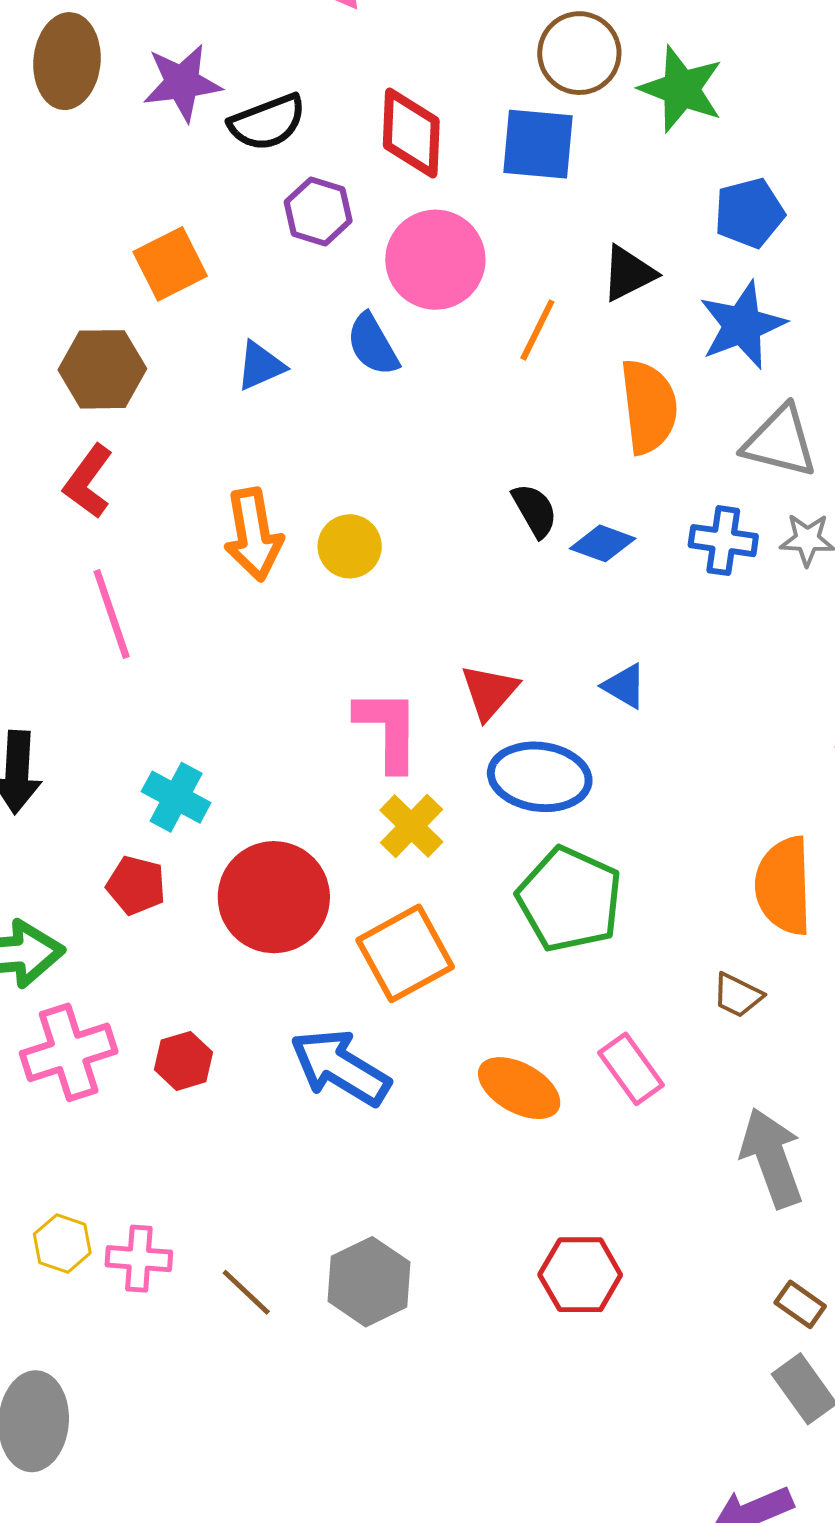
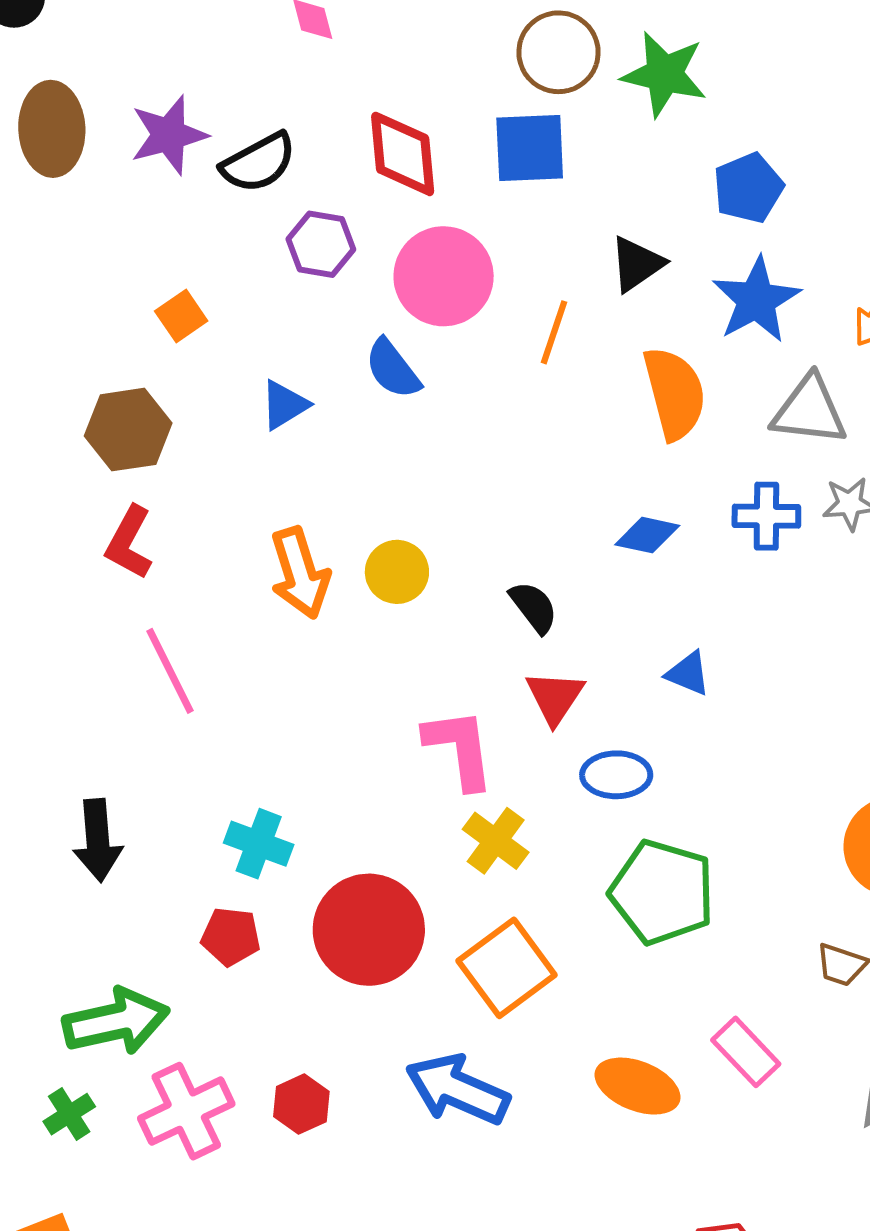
orange square: (170, 264) -> (181, 316), size x0.7
black semicircle: (535, 510) -> (534, 607), moved
blue ellipse: (540, 777) -> (616, 775), size x0.7

